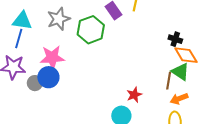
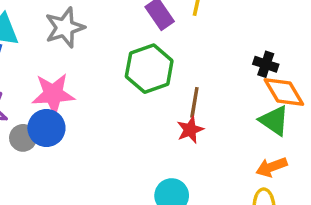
green hexagon: (91, 30) -> (149, 69), moved
brown line: (169, 81) -> (194, 102), moved
red star: (134, 95) -> (190, 130), moved

